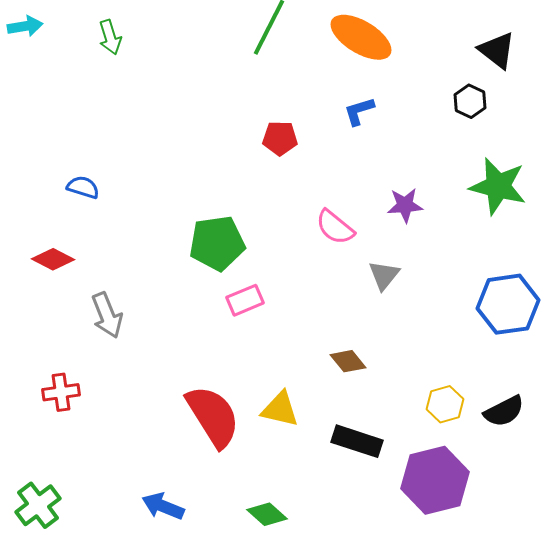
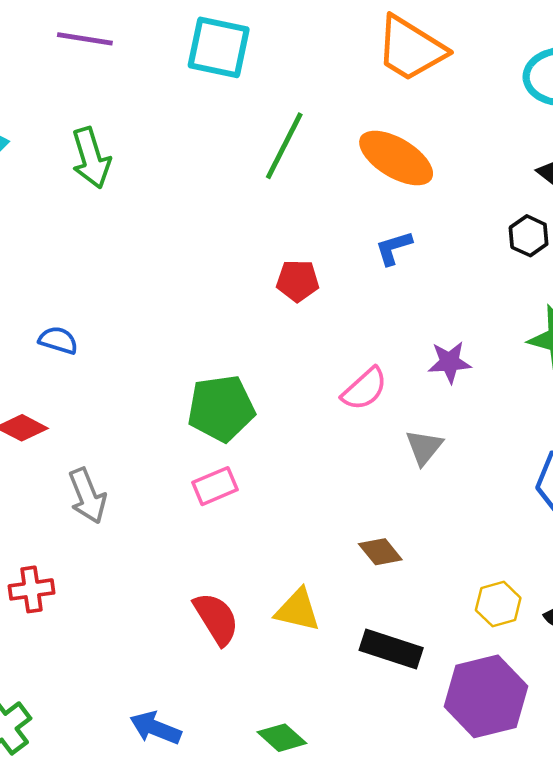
green arrow: (110, 37) -> (91, 158), size x1.4
pink semicircle: (335, 227) -> (364, 389), turned -81
pink rectangle: (245, 300) -> (215, 486), moved
red semicircle: (213, 416) -> (216, 619), size x0.7

